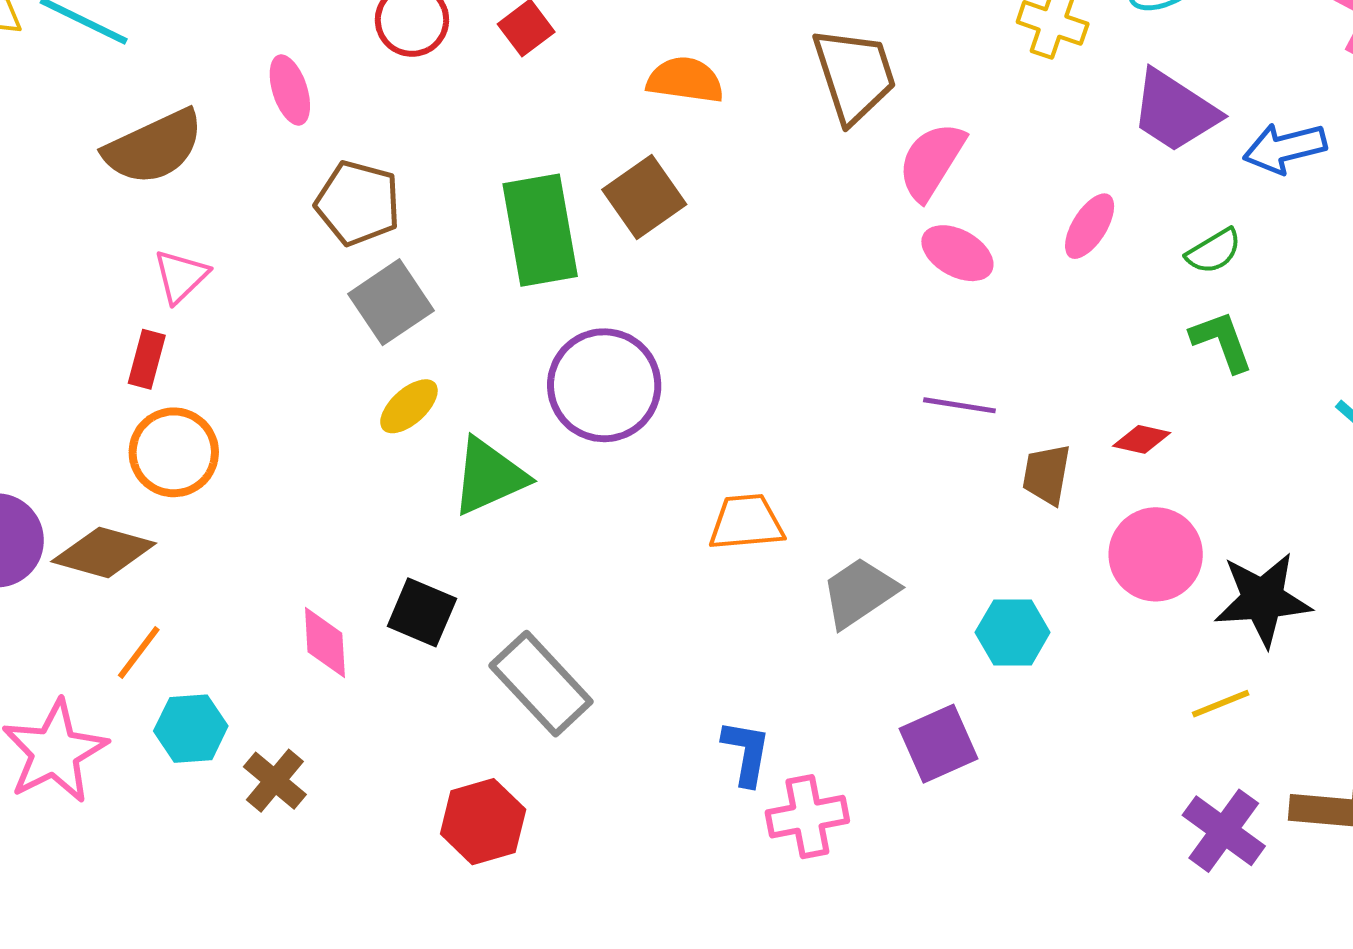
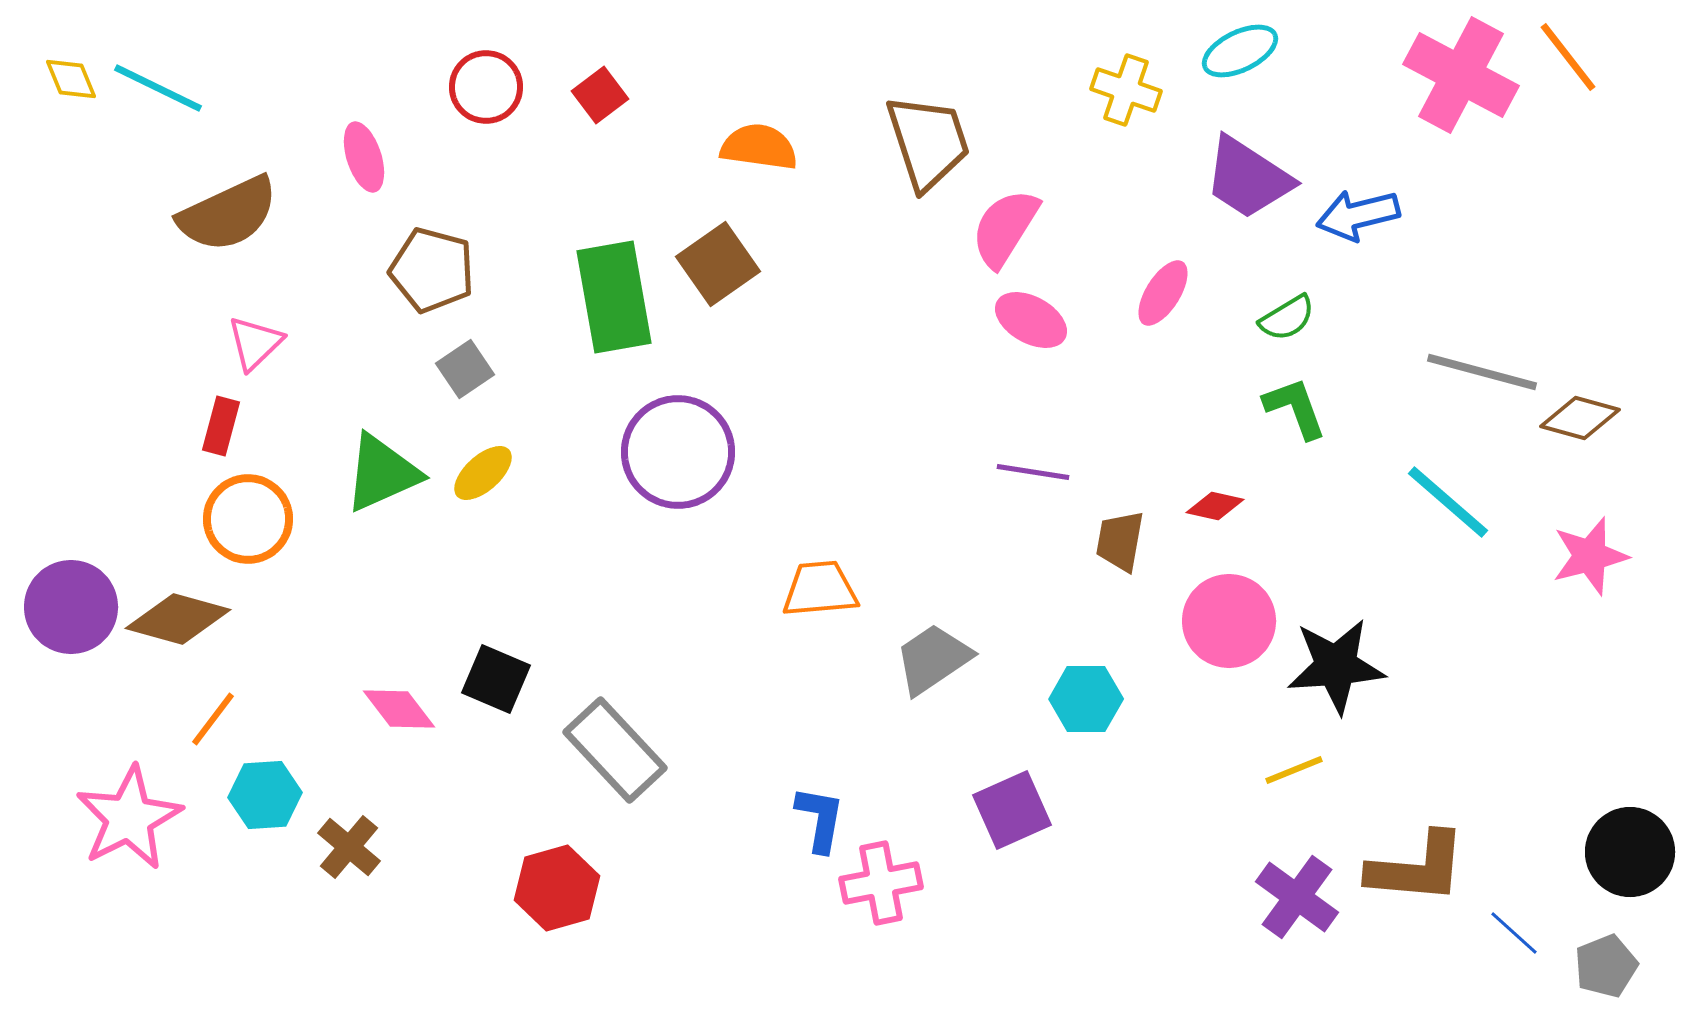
gray square: (391, 302) -> (465, 369), size x0.7
green triangle: (489, 476) -> (382, 473), moved
pink diamond: (325, 643) -> (399, 709), turned -34

